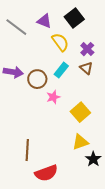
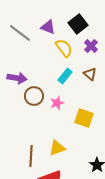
purple cross: (87, 49) -> (91, 46), moved
brown circle: (37, 79) -> (34, 96), moved
yellow square: (80, 112) -> (84, 118), turned -30
yellow triangle: (80, 142) -> (57, 148), moved

